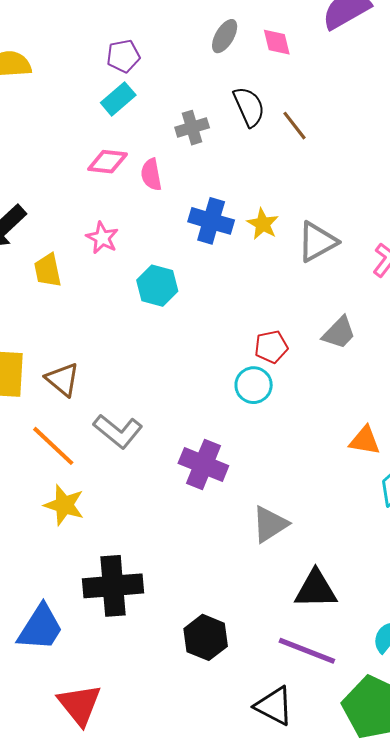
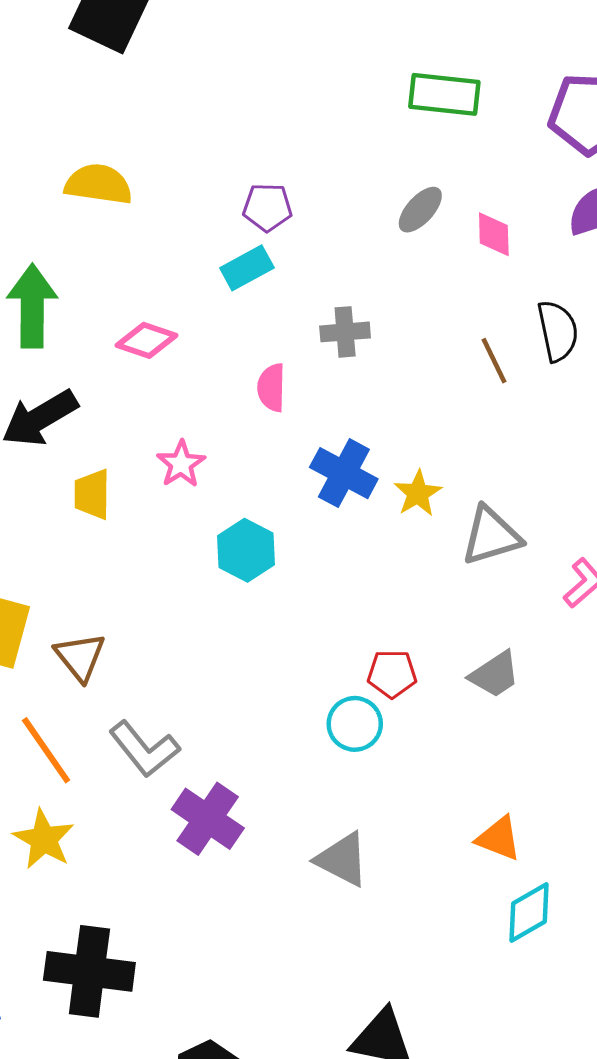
black semicircle: (249, 107) -> (558, 331), moved
pink diamond: (107, 162) -> (147, 340), moved
purple cross: (203, 465) -> (208, 819), moved
gray triangle: (270, 524) -> (342, 859), moved, turned 48

